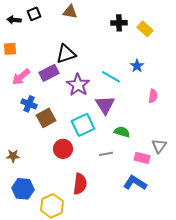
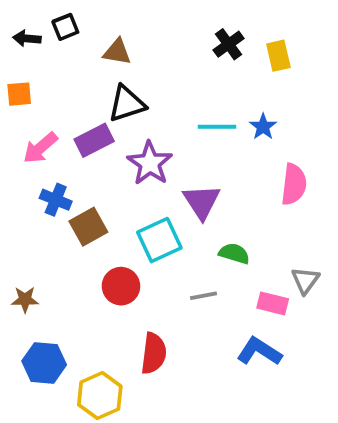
brown triangle: (70, 12) -> (117, 52), moved
black cross: (119, 23) -> (229, 44), turned -35
yellow rectangle: (145, 29) -> (278, 56), turned 35
cyan line: (111, 77) -> (217, 127), moved, turned -30
pink semicircle: (153, 96) -> (294, 184), size x1.5

